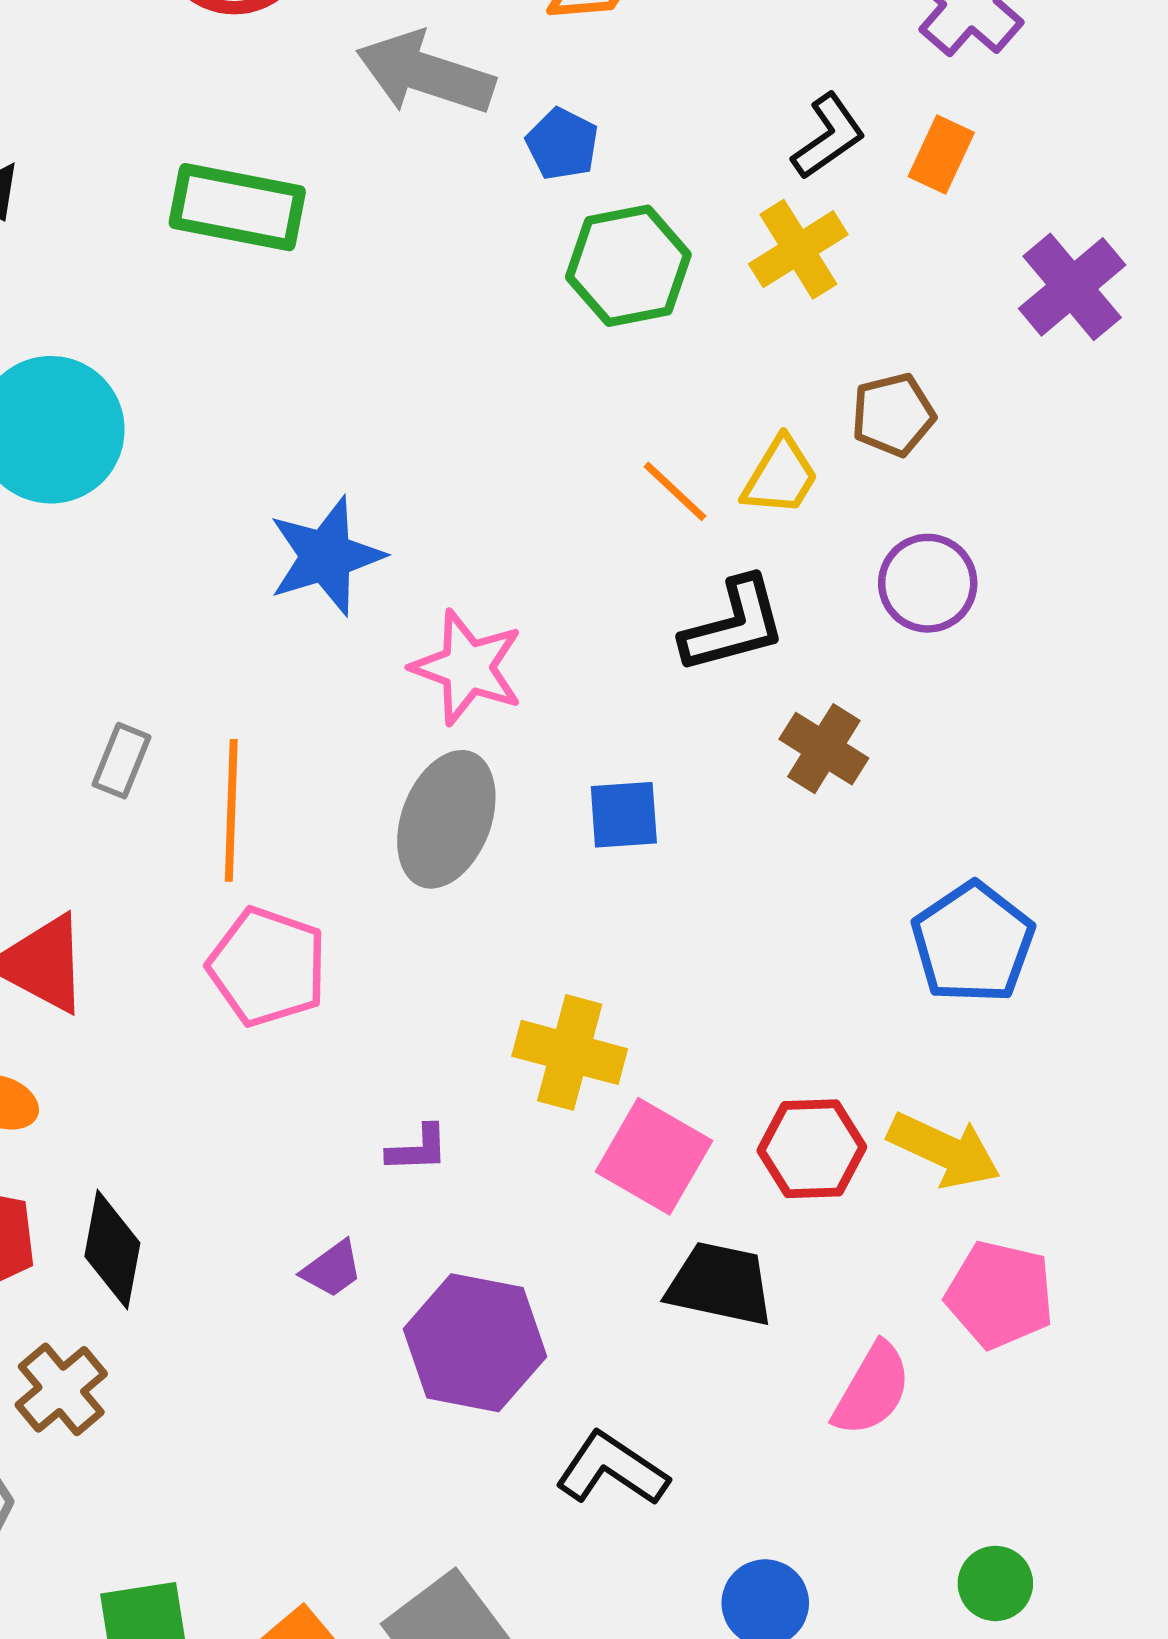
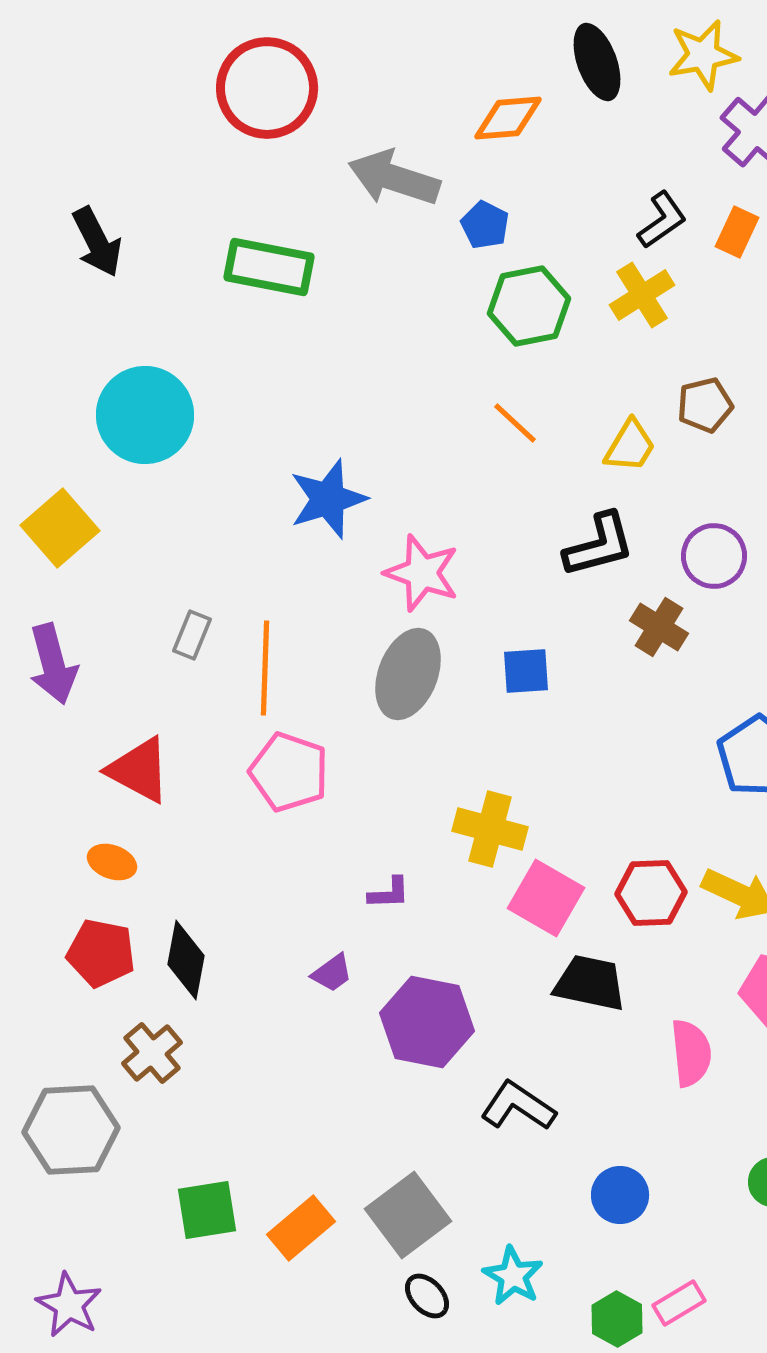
orange line: (675, 491) -> (515, 423), moved
purple circle: (928, 583) -> (714, 556), moved
pink semicircle: (872, 1389) -> (691, 1053), turned -36

